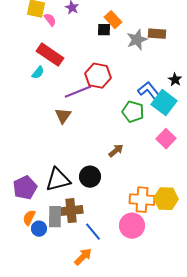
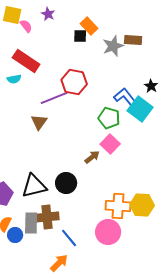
cyan semicircle: (38, 73) -> (14, 79), turned 40
pink square: (166, 139) -> (110, 144), moved

